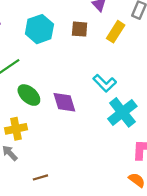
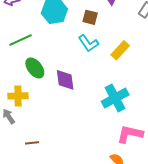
yellow rectangle: (116, 32) -> (120, 50), moved
cyan L-shape: (105, 83) -> (88, 43), moved

